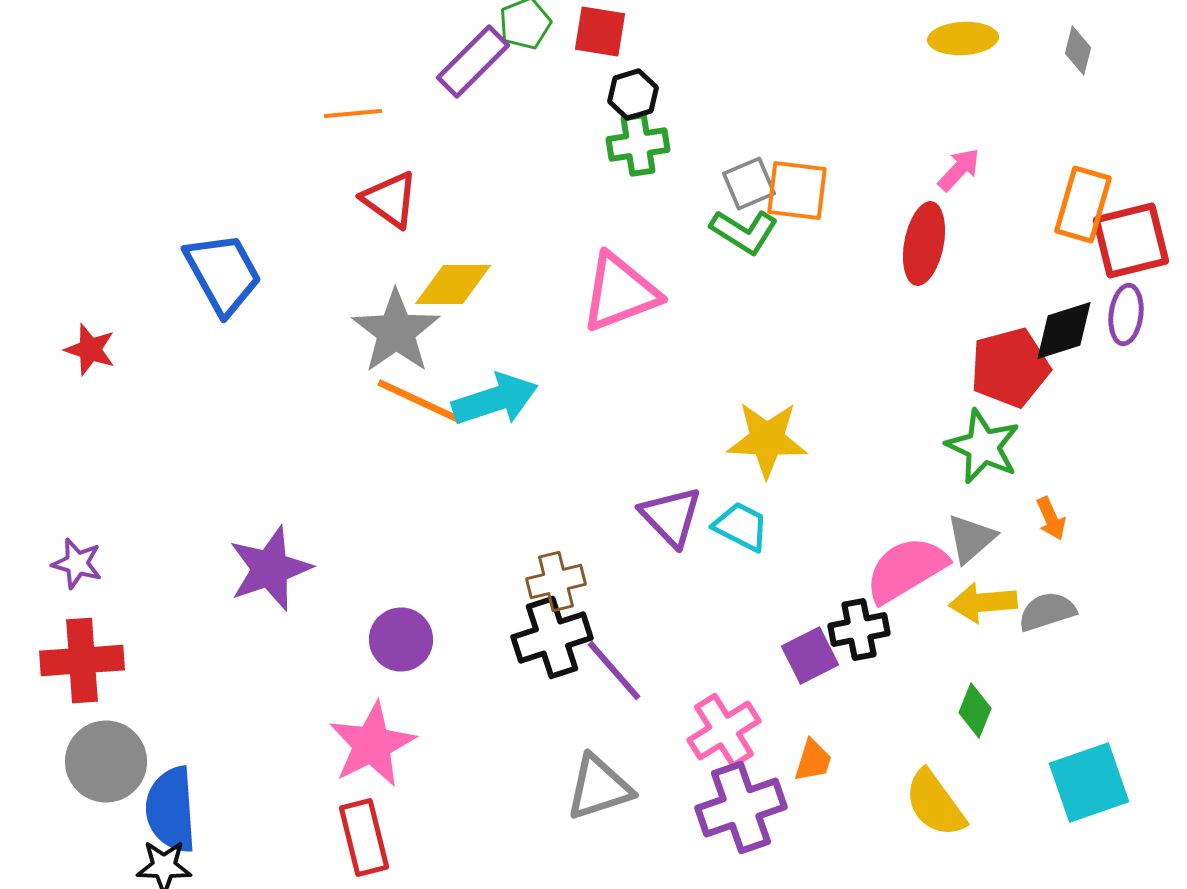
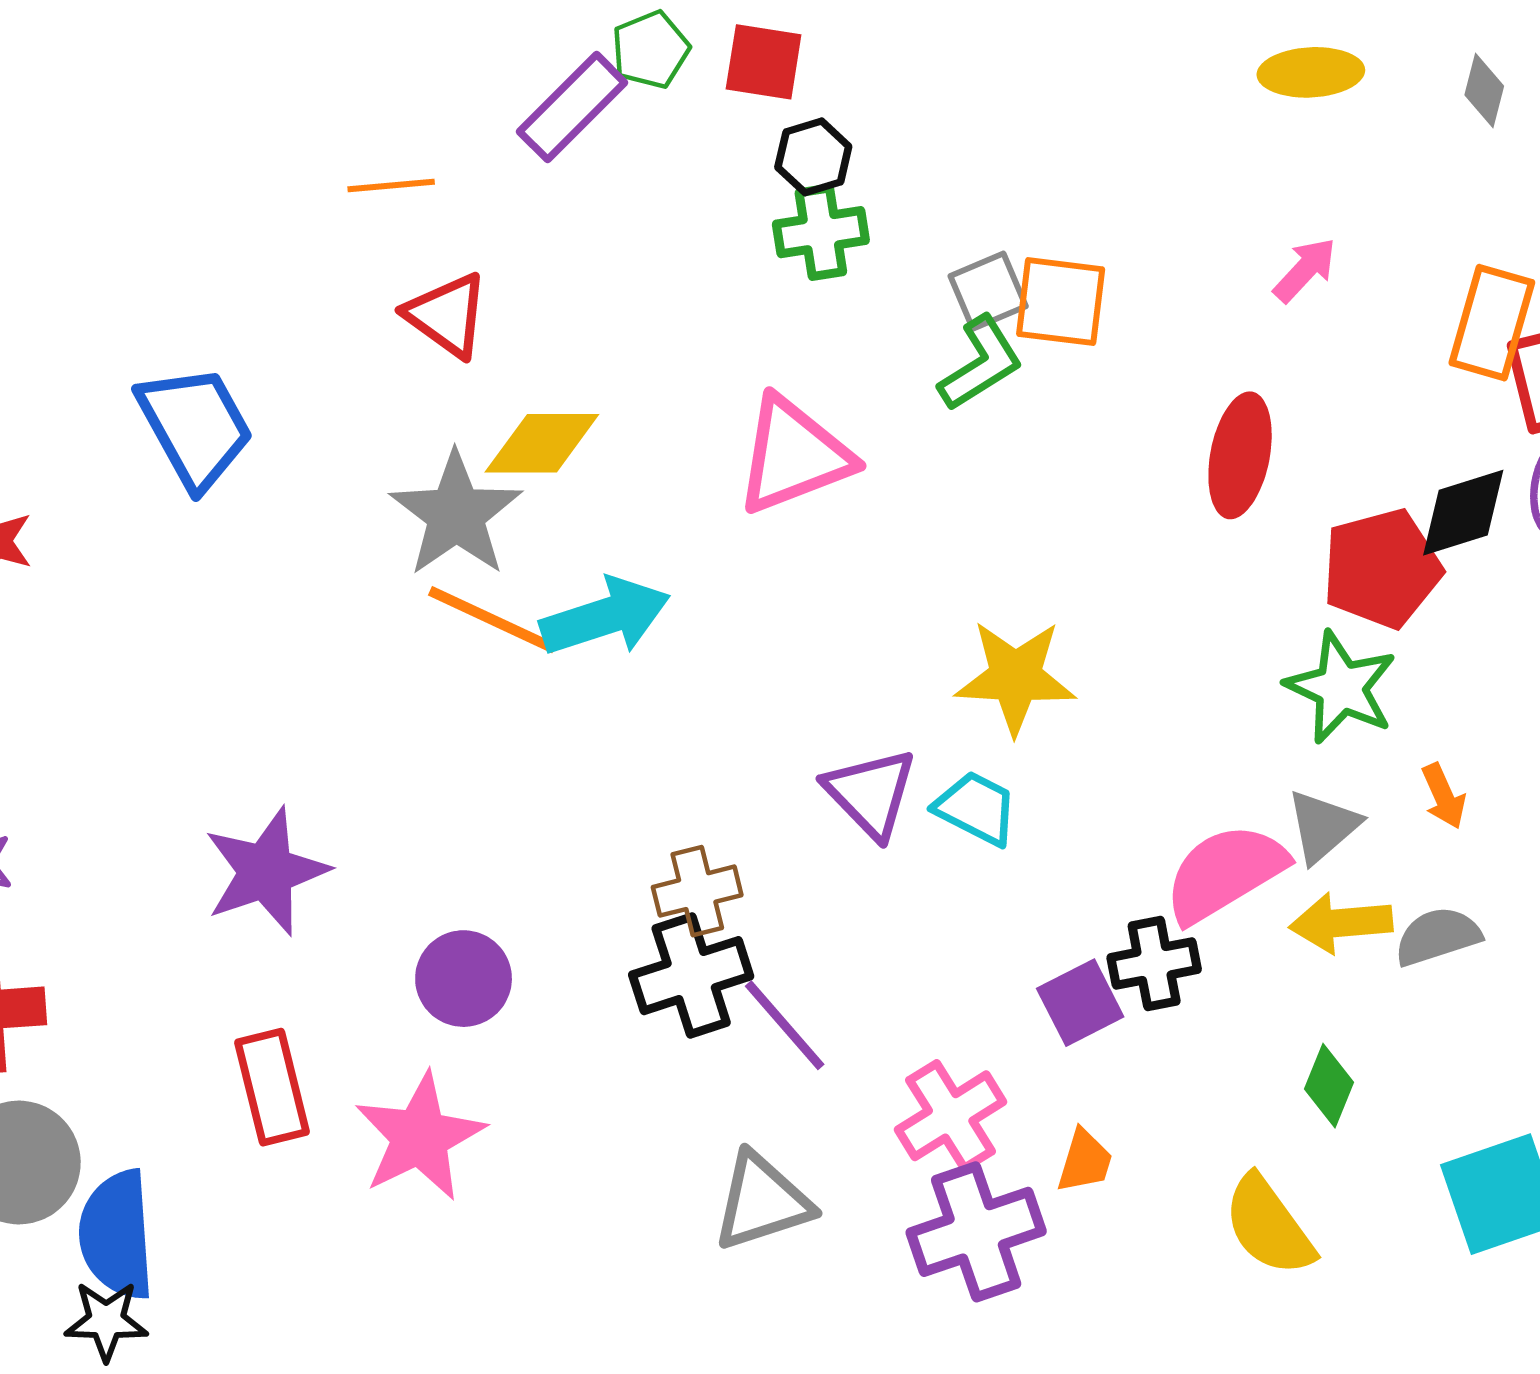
green L-shape: (744, 232) -> (981, 363), turned -64
red ellipse: (924, 244) -> (1240, 455), moved
red rectangle: (364, 838) -> (272, 1087), moved

